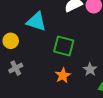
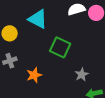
orange star: (63, 76) -> (34, 75), moved

